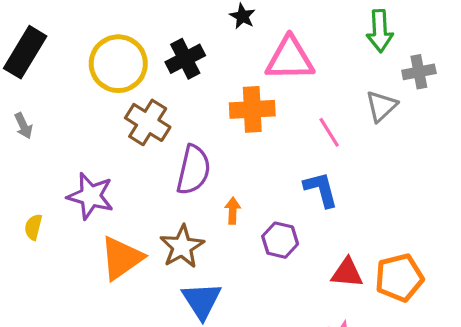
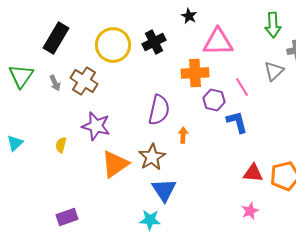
brown cross: (148, 122) -> (84, 81), moved
purple hexagon: (280, 240) -> (214, 100), moved

